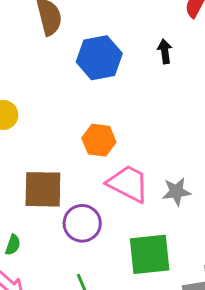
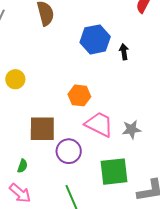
black arrow: (165, 51) -> (124, 52), moved
blue hexagon: (99, 58) -> (95, 39), moved

